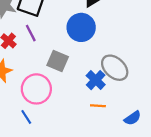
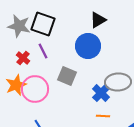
gray ellipse: (115, 68) -> (118, 82), turned -45
pink circle: (36, 89) -> (35, 89), moved

